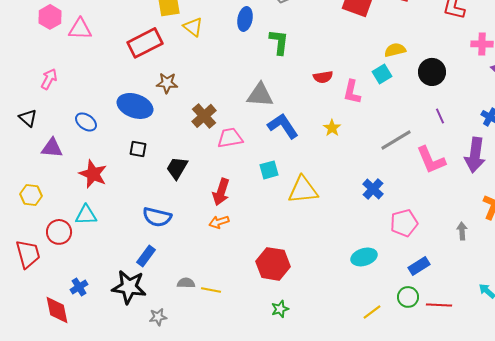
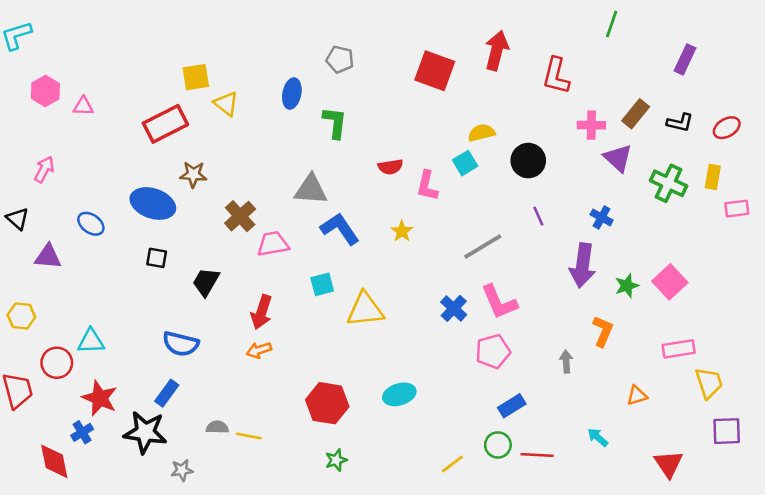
pink triangle: (80, 29) -> (83, 106), size x0.7
pink L-shape: (431, 160) -> (499, 302), moved
red star: (93, 174) -> (100, 398), moved
cyan ellipse: (364, 257) -> (399, 394), moved

